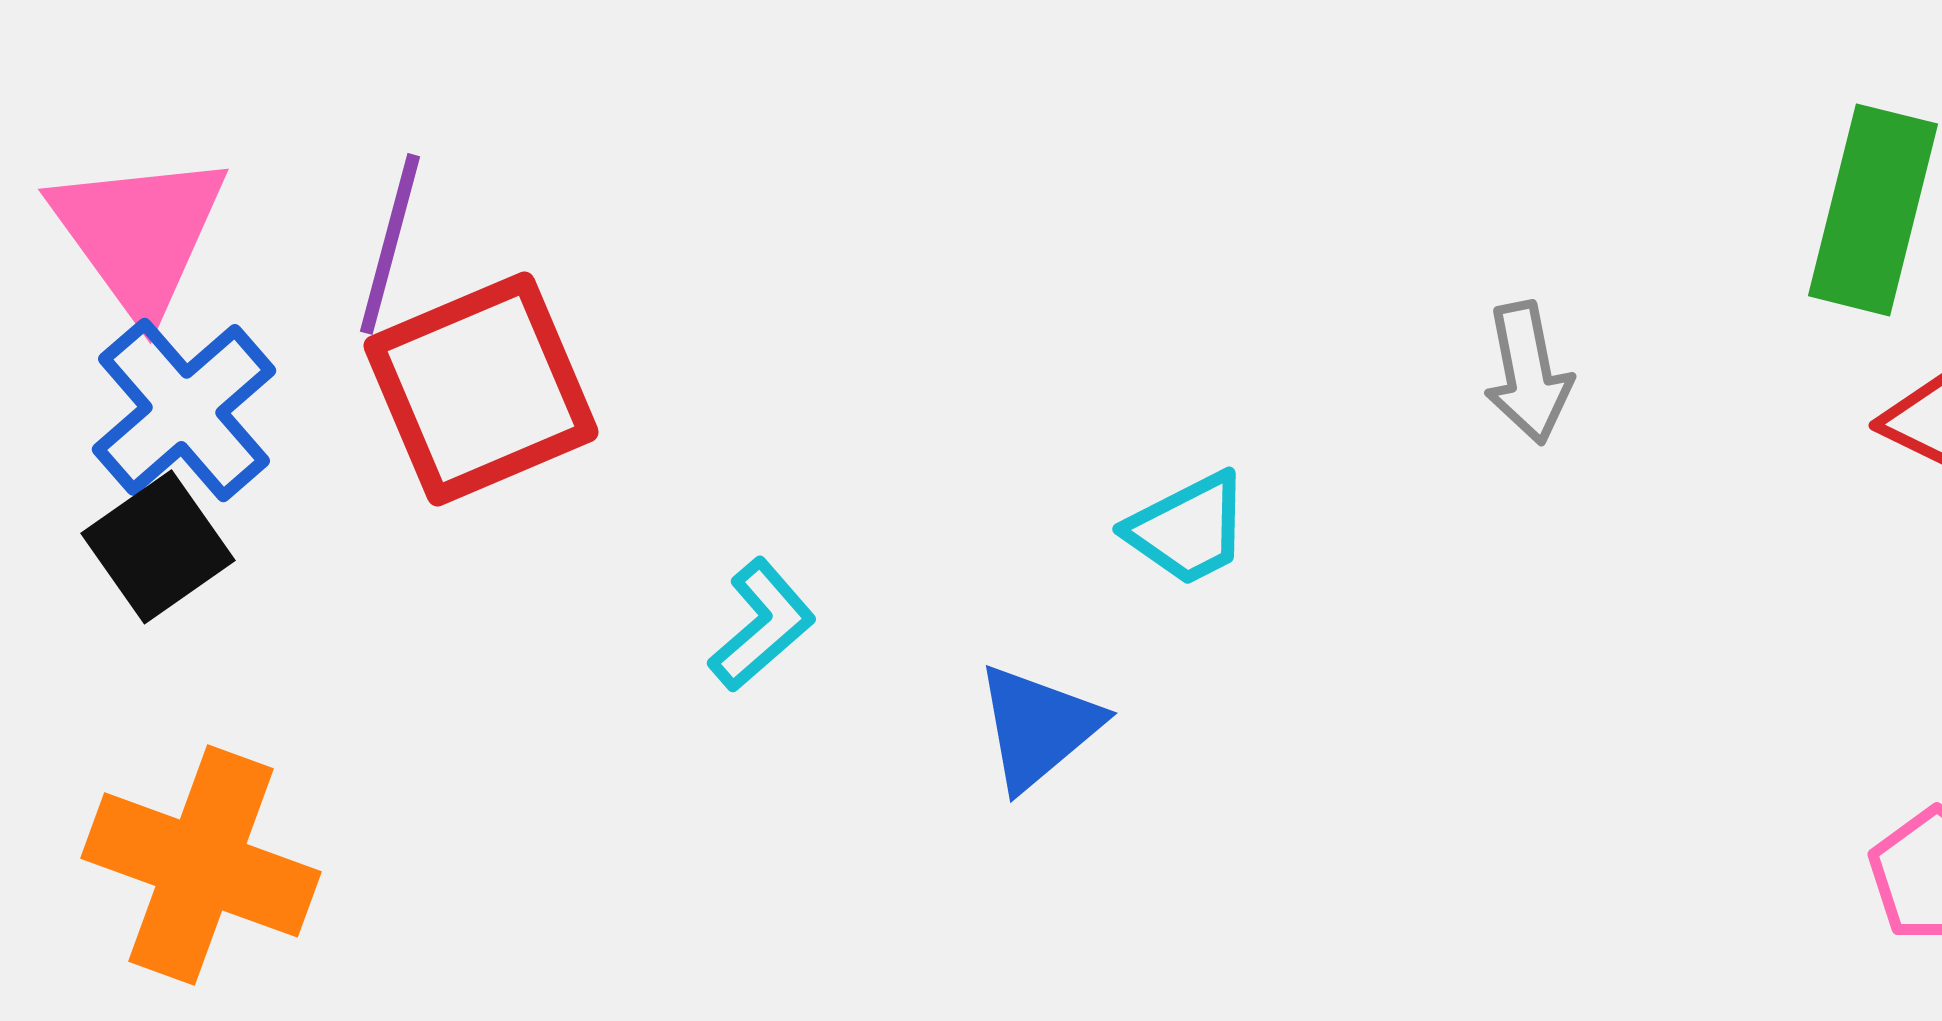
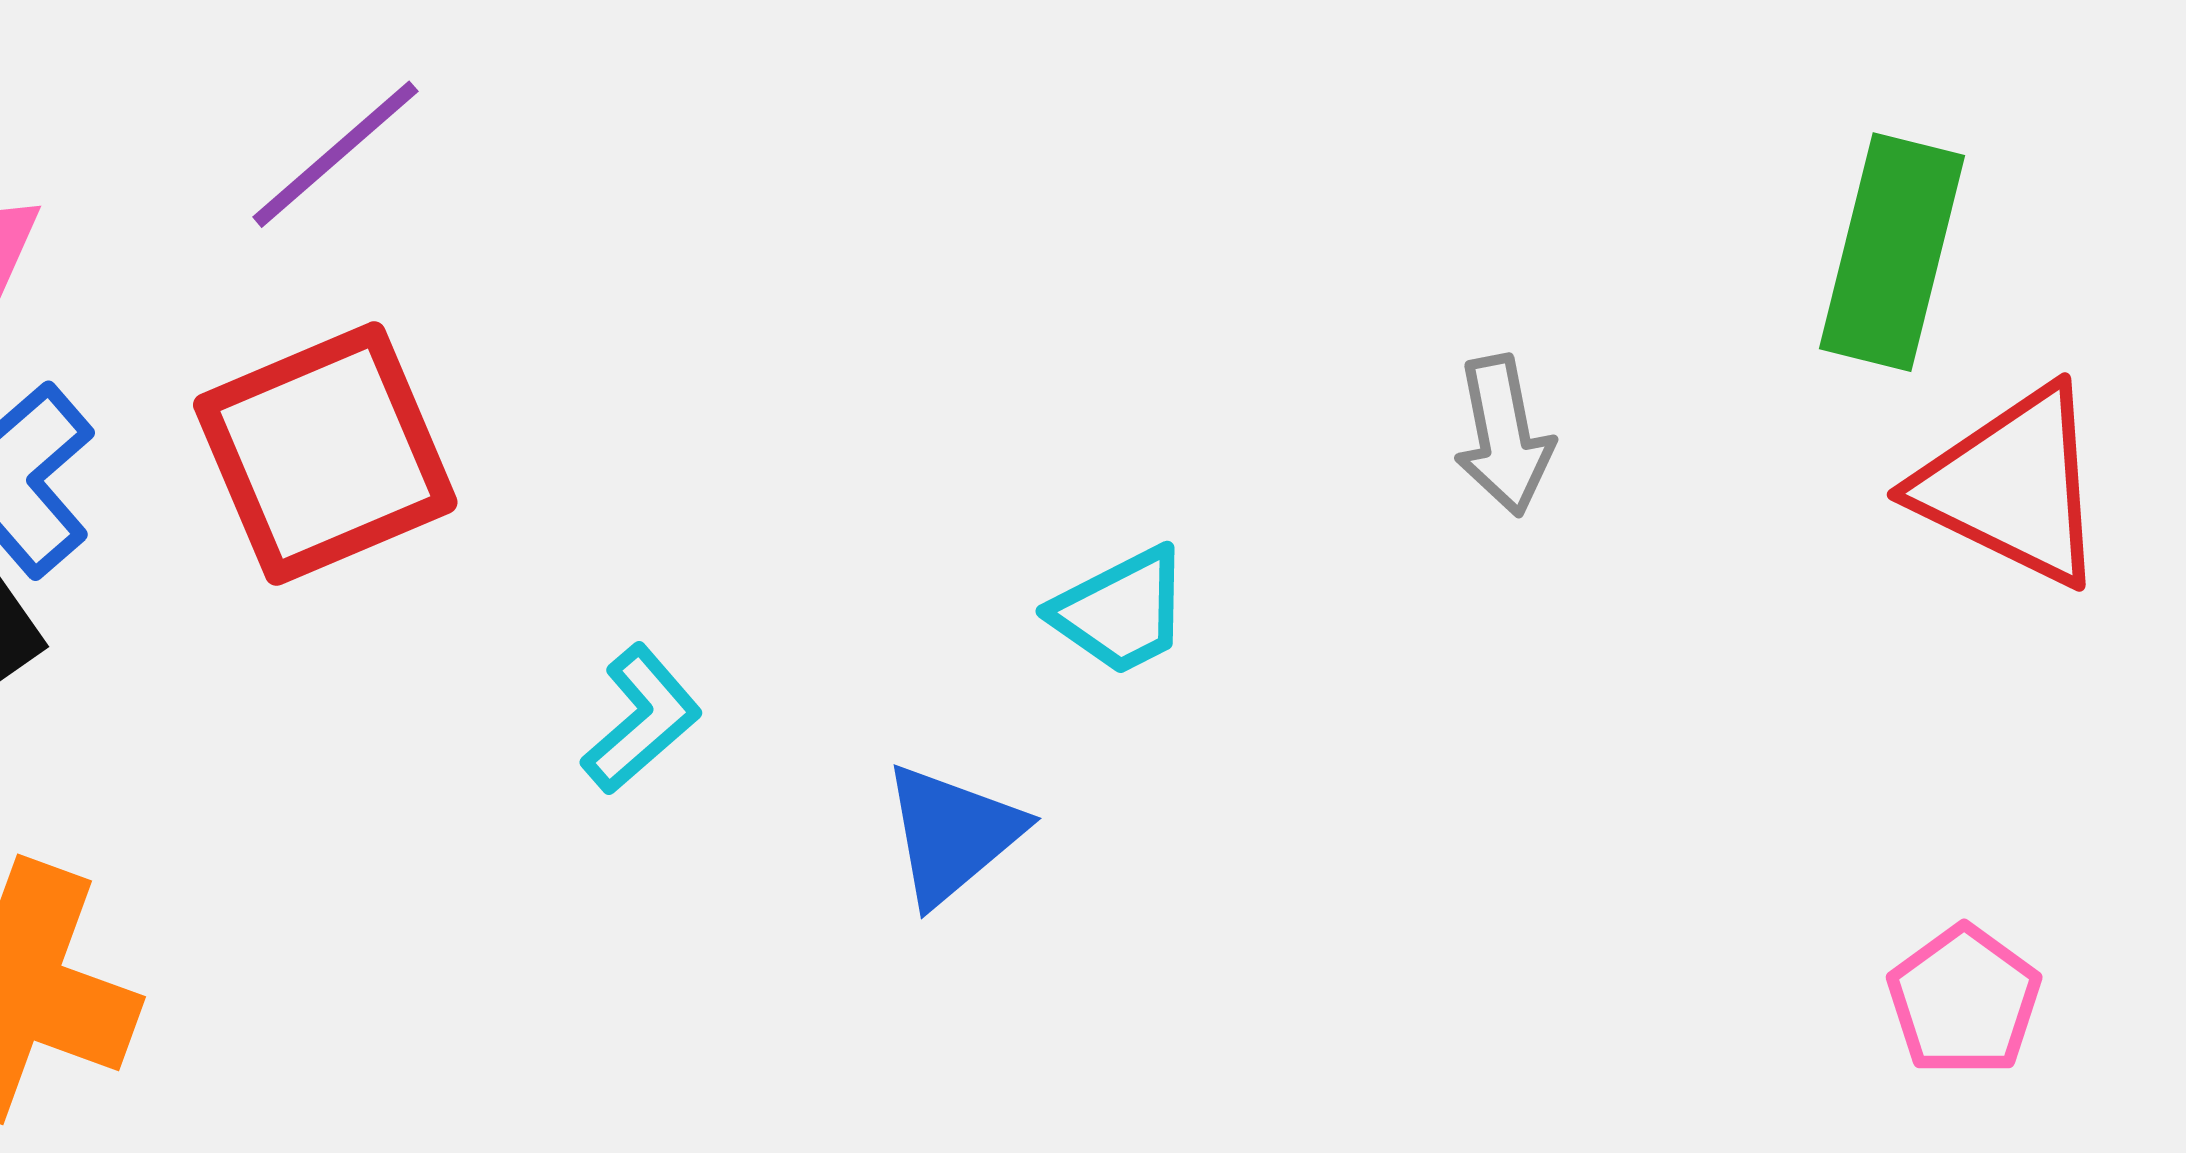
purple line: (390, 244) -> (335, 154), moved, turned 34

